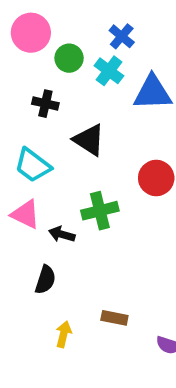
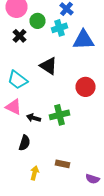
cyan cross: (109, 71) -> (60, 28), turned 35
black cross: (45, 104) -> (20, 36), moved, turned 32
green cross: (100, 211) -> (60, 115), moved

